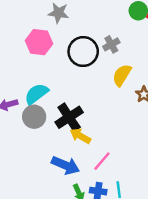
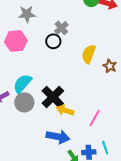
gray cross: (111, 44) -> (61, 28), moved
black circle: (83, 52) -> (53, 41), size x0.6
pink line: (102, 161) -> (95, 118), moved

